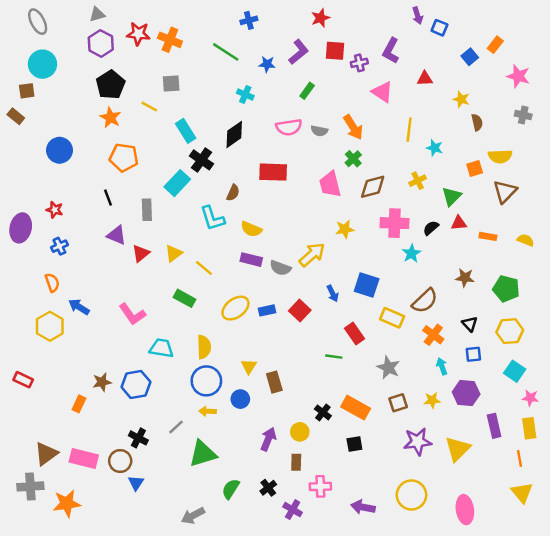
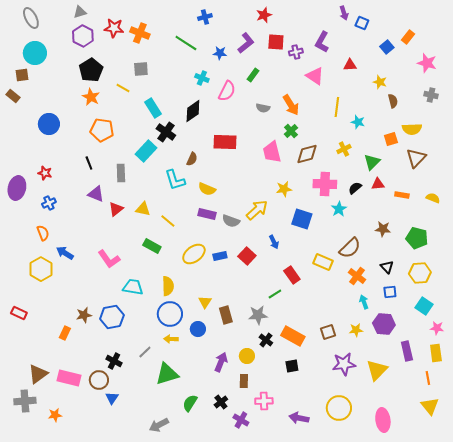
pink semicircle: (289, 127) -> (227, 91), moved, turned -55
yellow triangle: (174, 253) -> (143, 209), turned 49
blue square: (367, 285) -> (302, 219), moved
green line: (334, 357) -> (275, 294), turned -40
gray star: (388, 368) -> (258, 315), moved, turned -30
orange star: (67, 503) -> (55, 415), size x0.6

